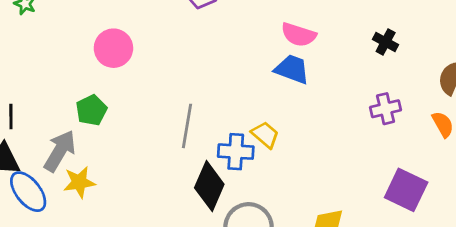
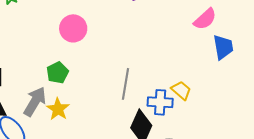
pink semicircle: (299, 35) -> (205, 19), turned -60
blue trapezoid: (292, 69) -> (223, 47), moved, turned 60
yellow star: (79, 182) -> (58, 109), moved, turned -30

